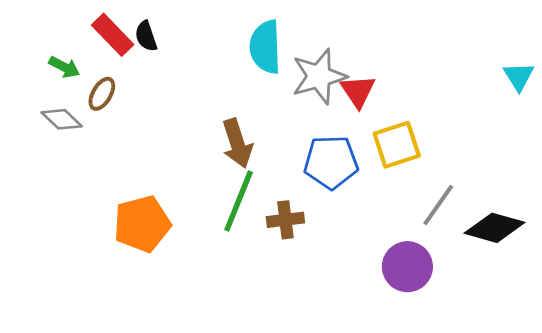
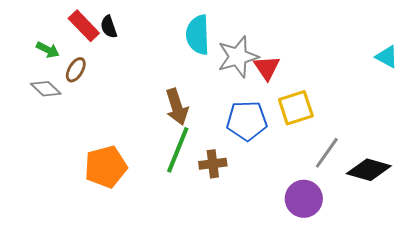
cyan triangle: (519, 76) -> (387, 57), turned -30

